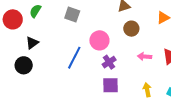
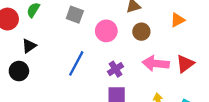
pink circle: (99, 40) -> (106, 31), moved
pink arrow: (144, 57) -> (156, 63), size x1.6

